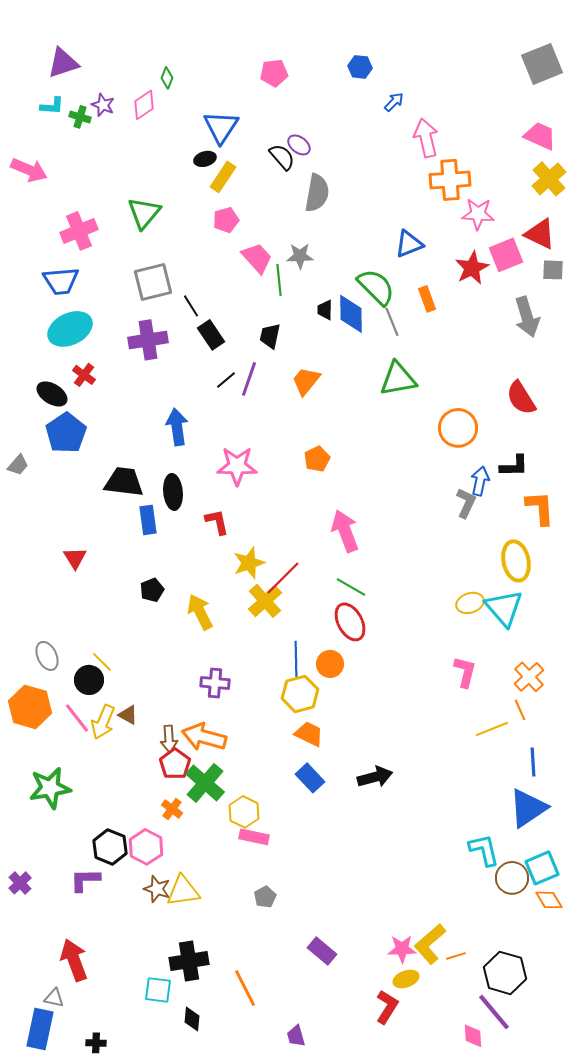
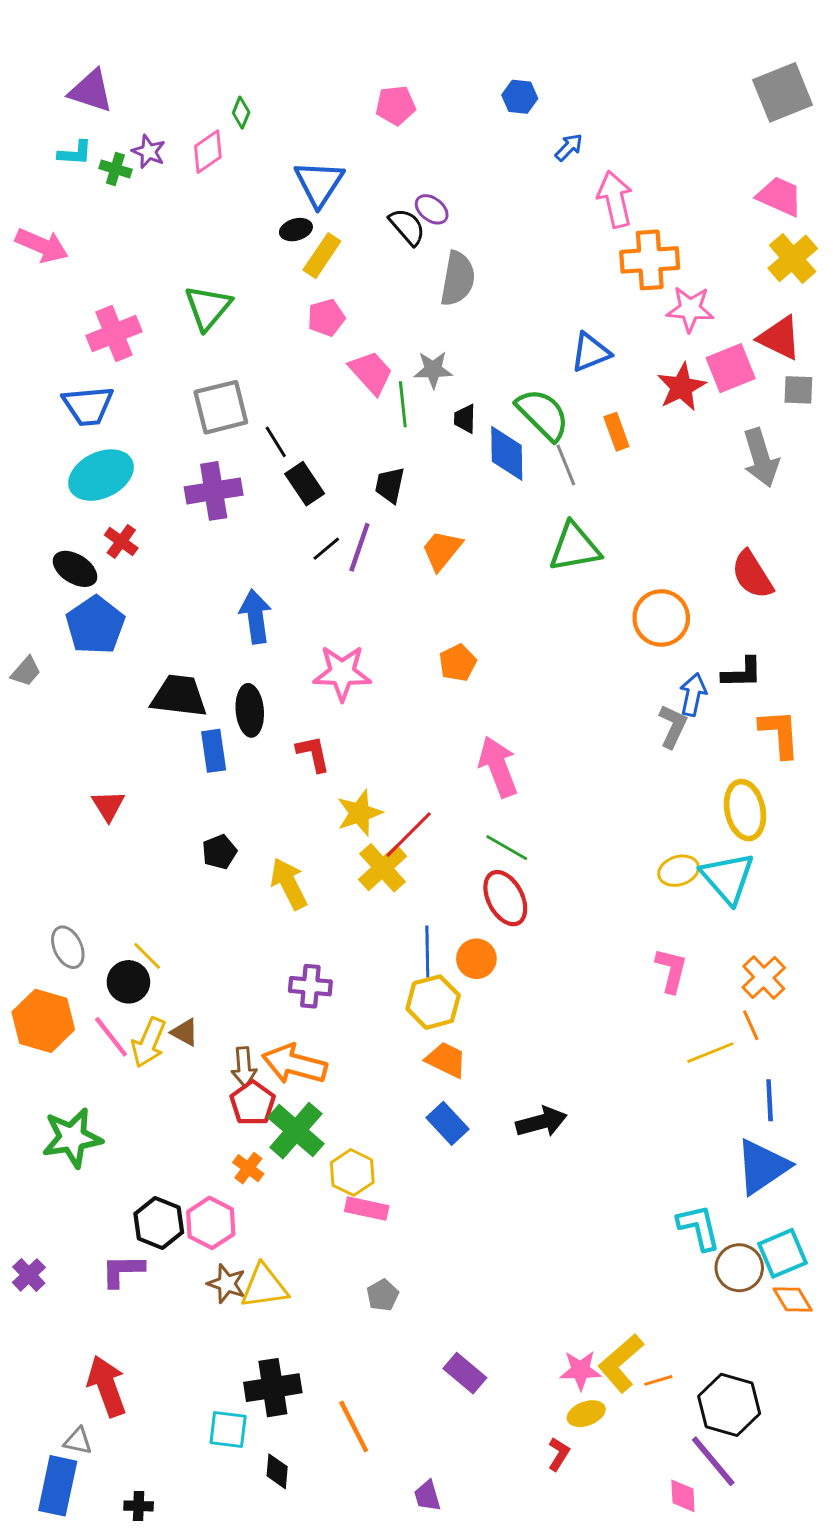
purple triangle: (63, 63) -> (91, 91), turned 36
black trapezoid: (325, 310) -> (465, 419), moved
red L-shape: (387, 1007) -> (559, 1454), size x0.7

